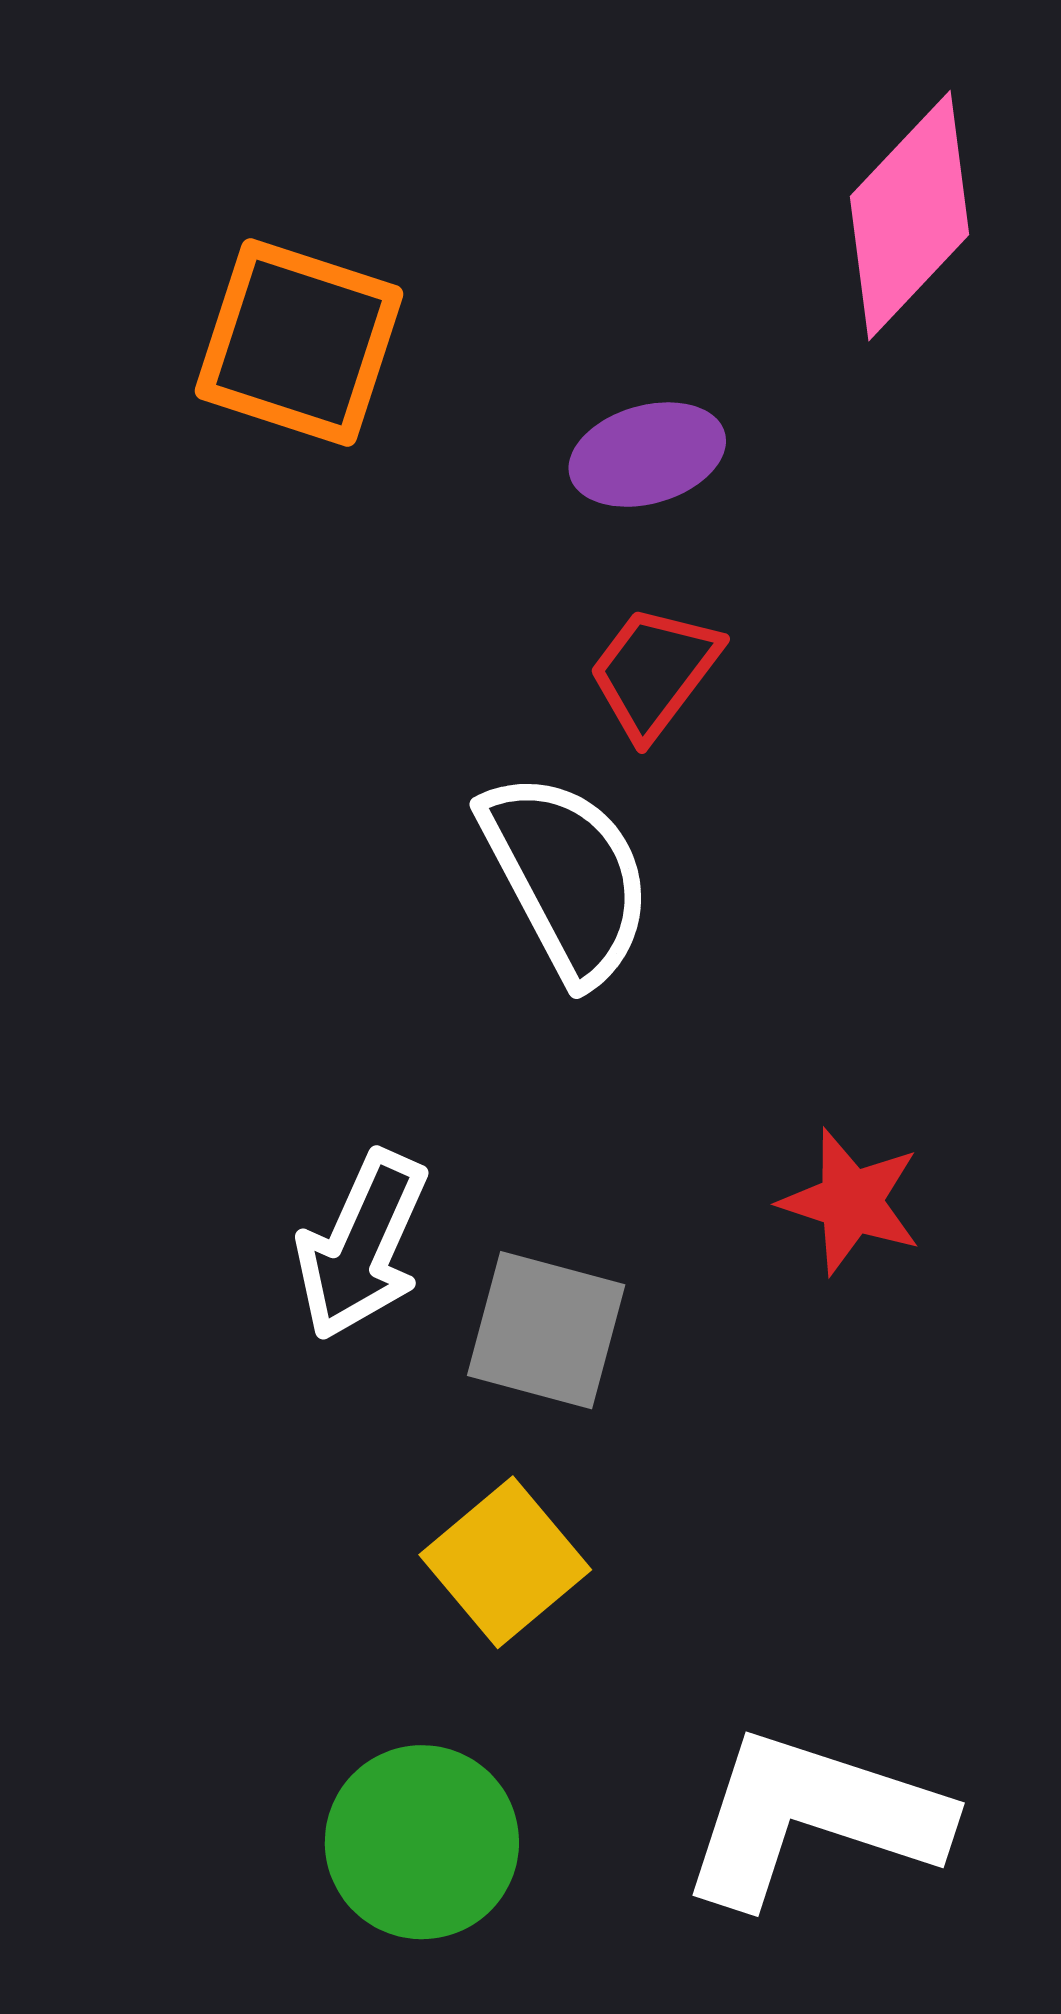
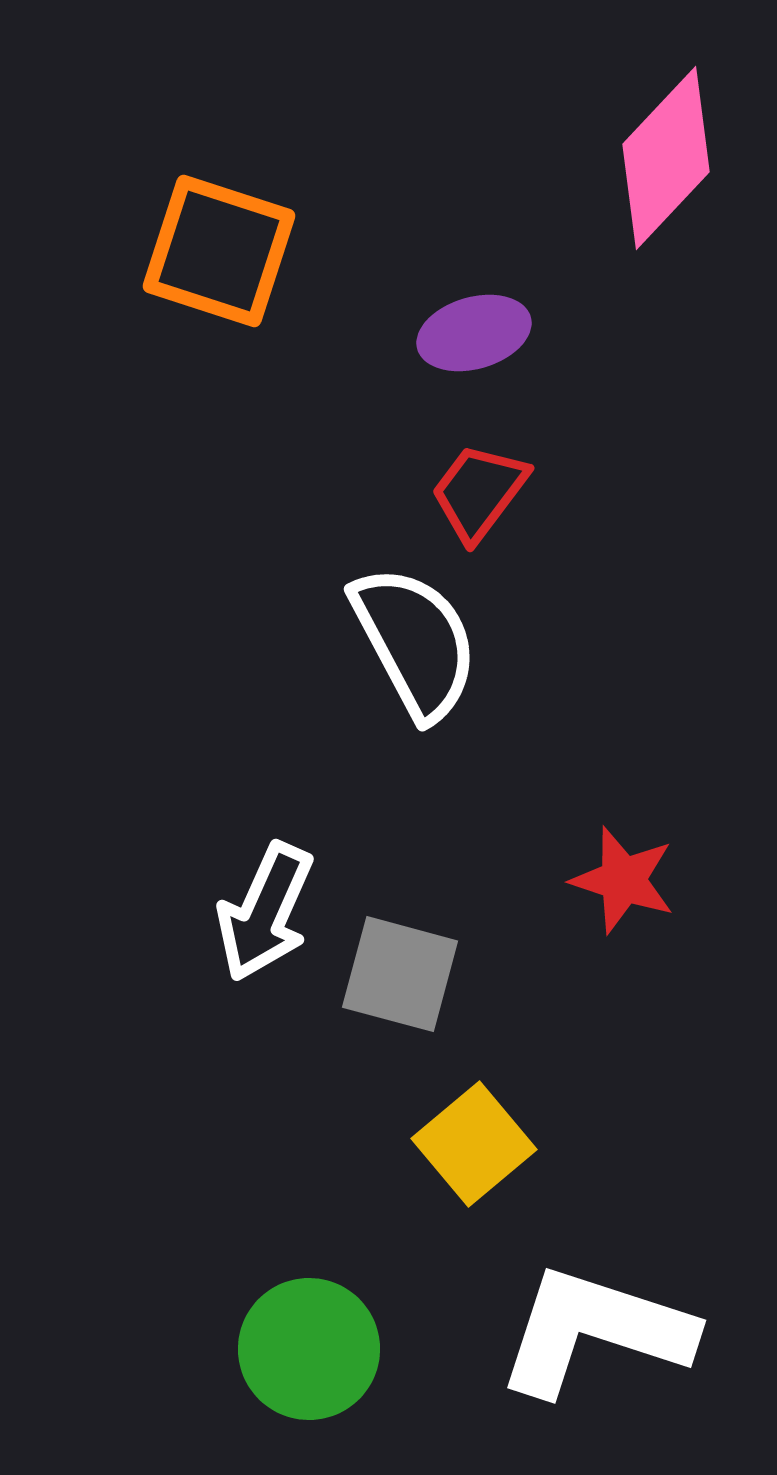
yellow square: (505, 1562) -> (474, 1144), moved

